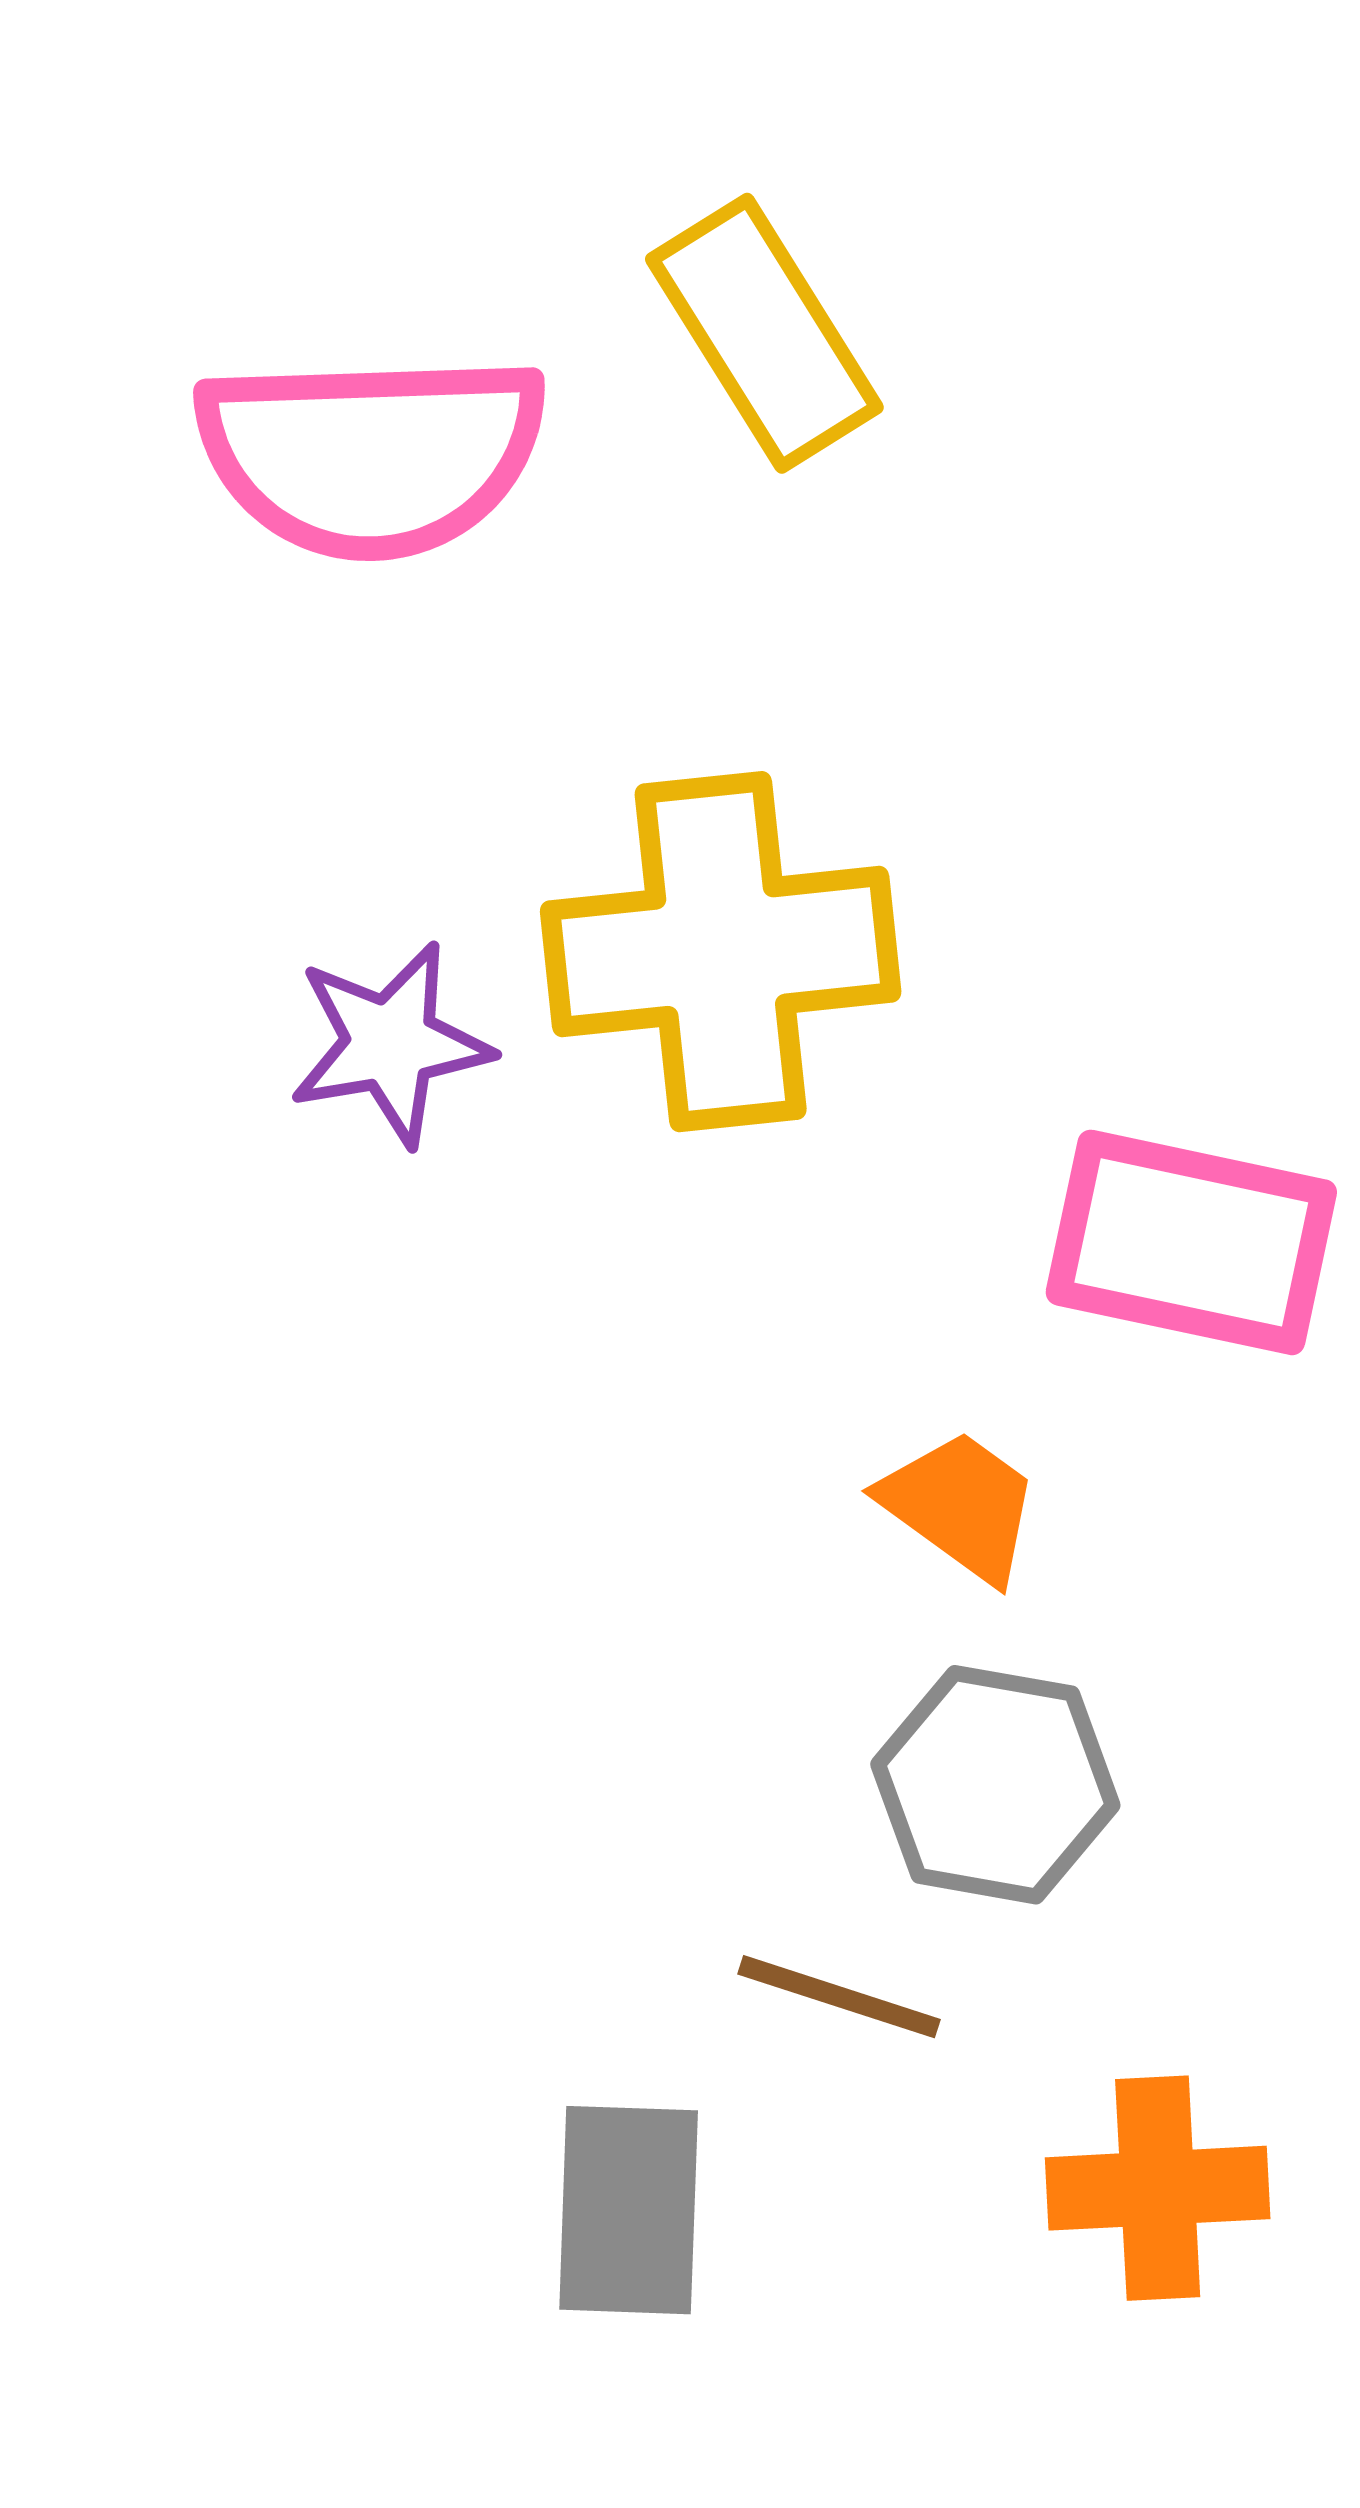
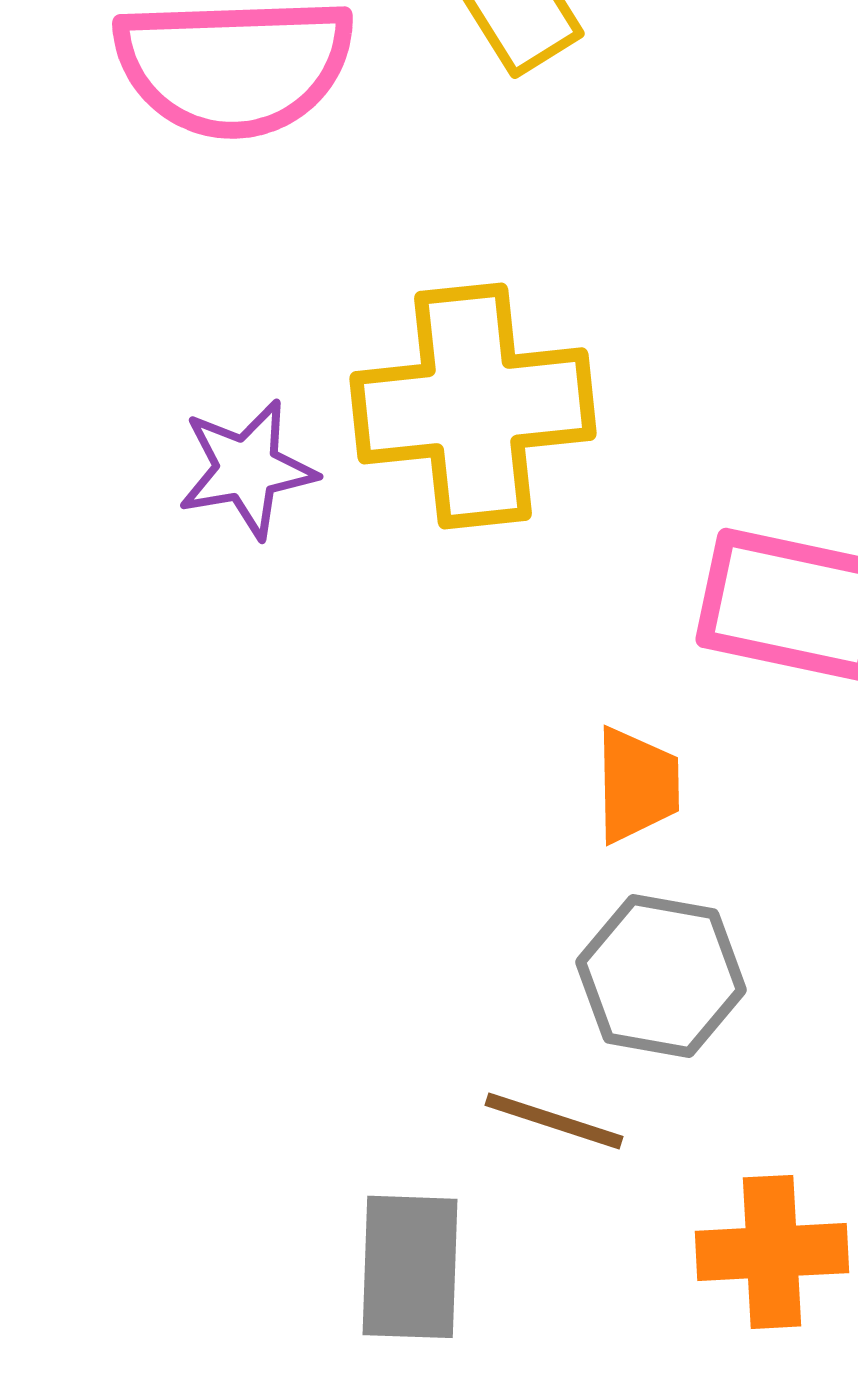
orange trapezoid: (960, 1506) -> (637, 785), turned 53

